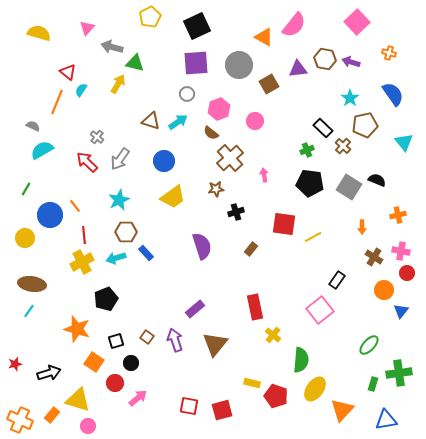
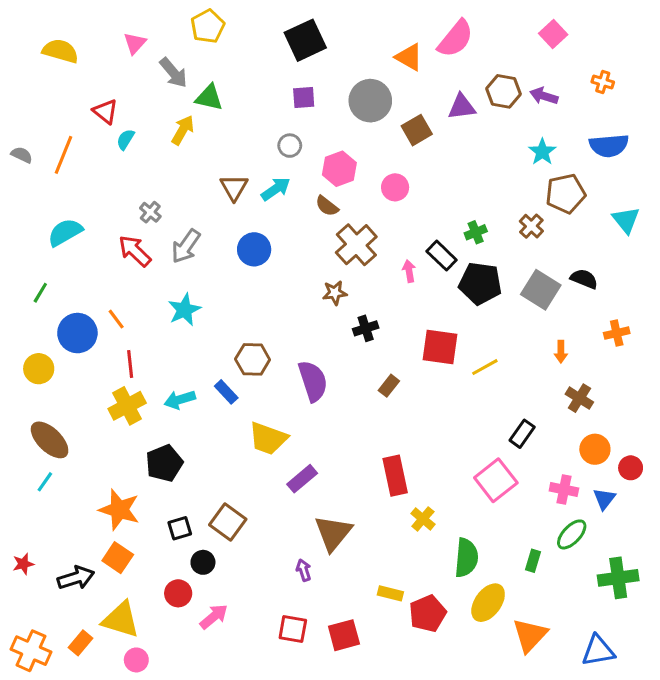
yellow pentagon: (150, 17) -> (208, 26), moved
pink square: (357, 22) -> (553, 34), size x0.7
gray arrow: (112, 47) -> (174, 73), turned -145
purple square: (196, 63) -> (304, 98), size x0.6
blue semicircle: (393, 94) -> (609, 146), turned 120
orange line: (57, 102) -> (64, 155), moved
brown triangle: (151, 121) -> (234, 187), turned 42
gray semicircle: (33, 126) -> (22, 155), moved
black rectangle: (323, 128) -> (442, 256), moved
yellow trapezoid: (173, 197) -> (268, 438), moved, turned 56
brown hexagon: (126, 232) -> (253, 359), moved
pink cross: (401, 251) -> (564, 490), moved
red circle: (407, 273) -> (631, 468), moved
brown ellipse: (32, 284) -> (50, 440), turned 36
blue triangle: (401, 311) -> (604, 499), moved
brown square: (147, 337) -> (228, 522), size x1.6
purple arrow: (175, 340) -> (304, 570), moved, size x0.6
orange square: (94, 362) -> (118, 558), moved
green rectangle: (373, 384) -> (533, 561), moved
red pentagon: (276, 396) -> (428, 613), turned 30

